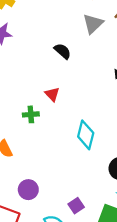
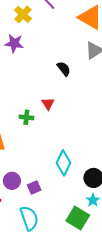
cyan diamond: (86, 135) -> (64, 163), moved
purple square: (76, 206) -> (34, 187), moved

